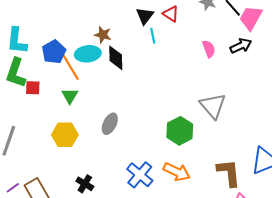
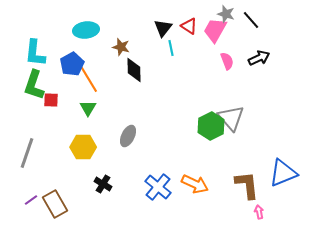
pink trapezoid: (251, 18) -> (215, 30), moved
cyan ellipse: (88, 54) -> (86, 30), moved
green hexagon: (180, 131) -> (211, 126), moved
black cross: (85, 184) -> (103, 184), moved

